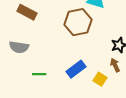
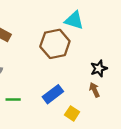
yellow square: (100, 79) -> (72, 113), moved

